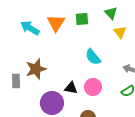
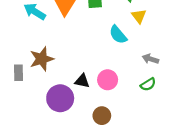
cyan semicircle: (93, 57) -> (118, 35), moved

